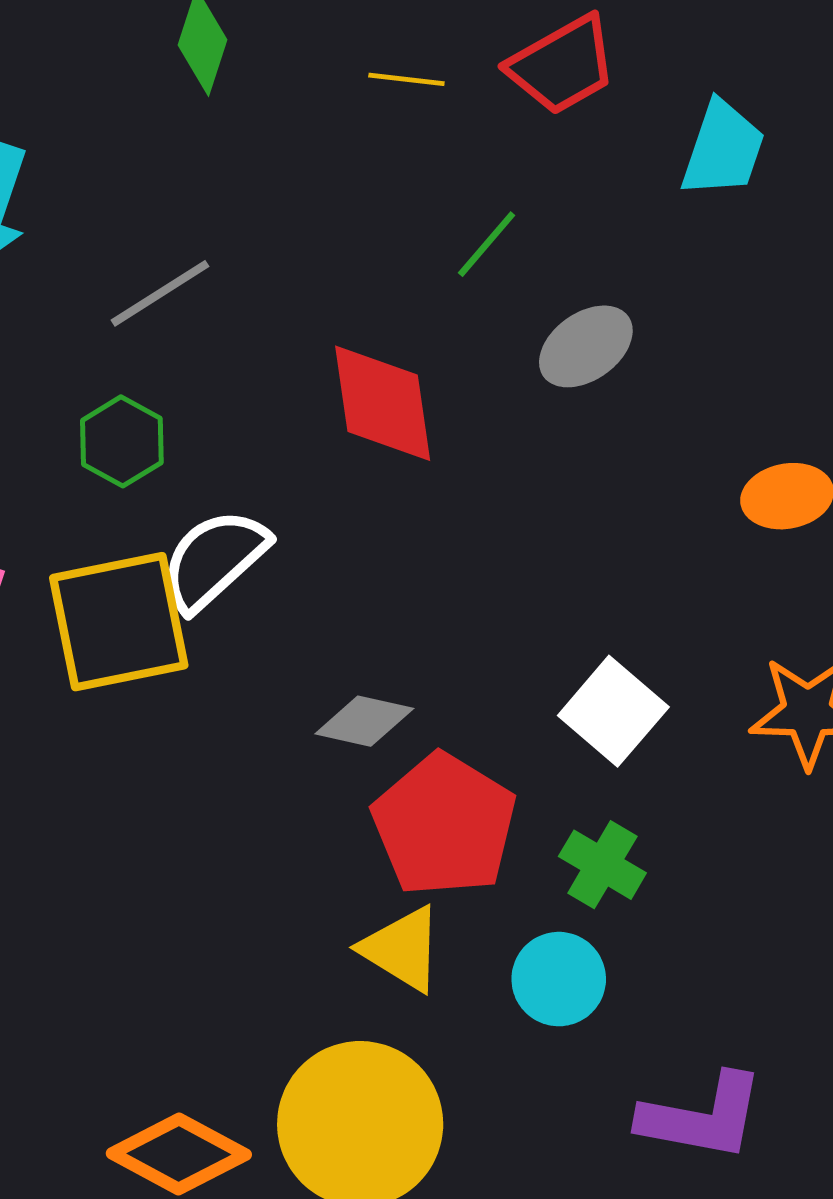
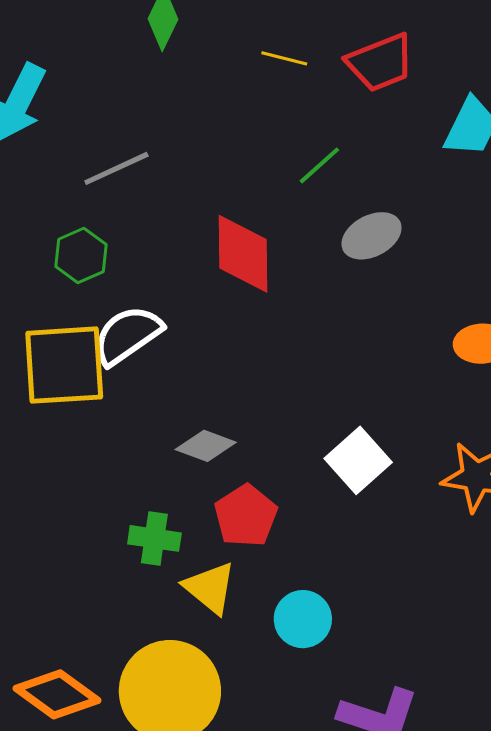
red pentagon: (444, 825) -> (246, 516), size x0.7
green cross: (602, 865) -> (154, 538), moved, turned -30

